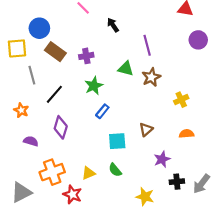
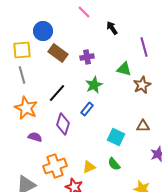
gray line: (32, 75) -> (22, 75), moved
brown star: (151, 77) -> (142, 85), moved
orange star: (21, 110) -> (26, 108), size x1.6
blue rectangle: (102, 111) -> (87, 109), moved
brown triangle: (146, 129) -> (143, 126), turned 40
cyan square: (117, 141) -> (116, 137), turned 30

